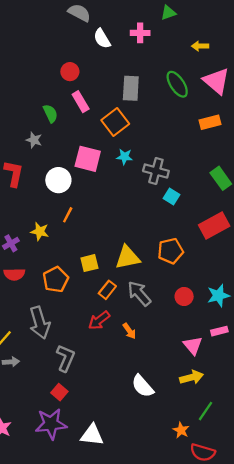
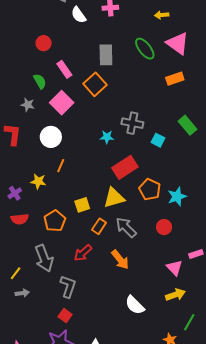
red circle: (70, 72) -> (44, 43), moved
cyan star: (125, 157) -> (107, 137), moved
pink square: (88, 159) -> (62, 103), moved, turned 35
cyan square: (171, 196) -> (158, 140), moved
red rectangle: (214, 225) -> (125, 167), moved
orange pentagon: (170, 251) -> (150, 190), turned -30
cyan star: (218, 296) -> (177, 197), moved
red arrow: (99, 320) -> (83, 253), moved
orange arrow: (129, 331) -> (120, 260), size x1.5

